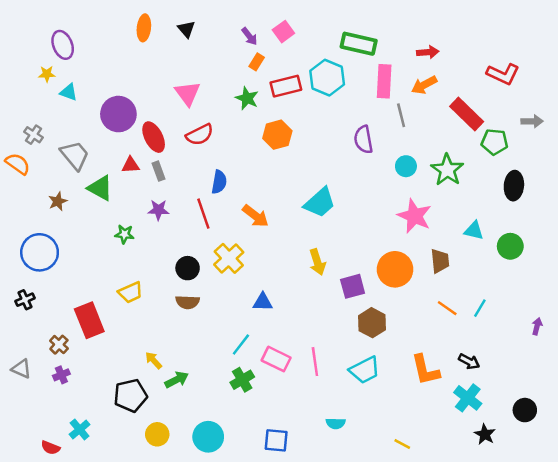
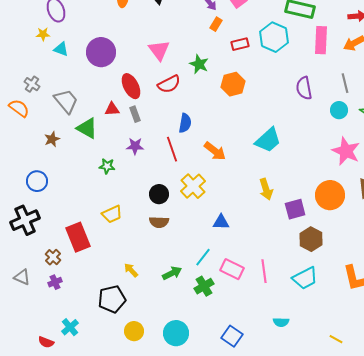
red rectangle: (286, 86) -> (240, 44), size x0.7
green star: (247, 98) -> (199, 64), moved
purple circle: (118, 114) -> (101, 52), moved
gray line: (401, 115) -> (345, 83), moved
blue circle: (40, 252) -> (37, 181), size x0.7
black cross: (25, 300) -> (25, 220), size x1.8
green arrow: (177, 380) -> (172, 273), moved
blue square: (276, 440) -> (232, 336), turned 30

